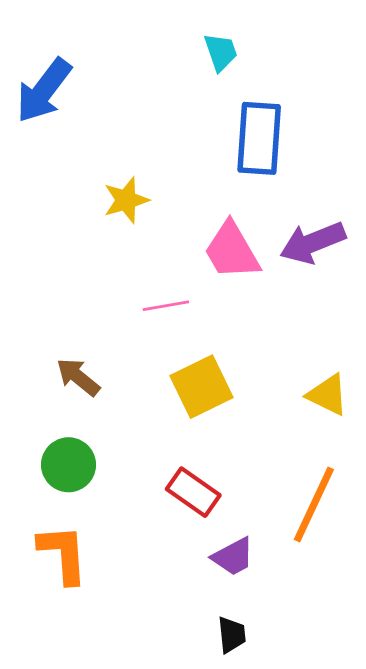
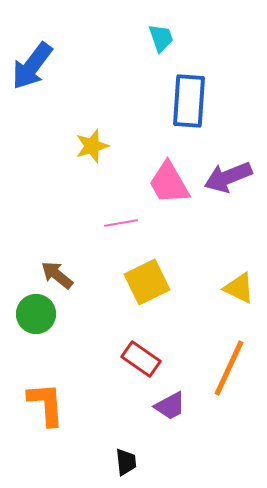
green circle: (69, 465) -> (36, 314), moved
black trapezoid: (232, 635) -> (126, 462), moved

